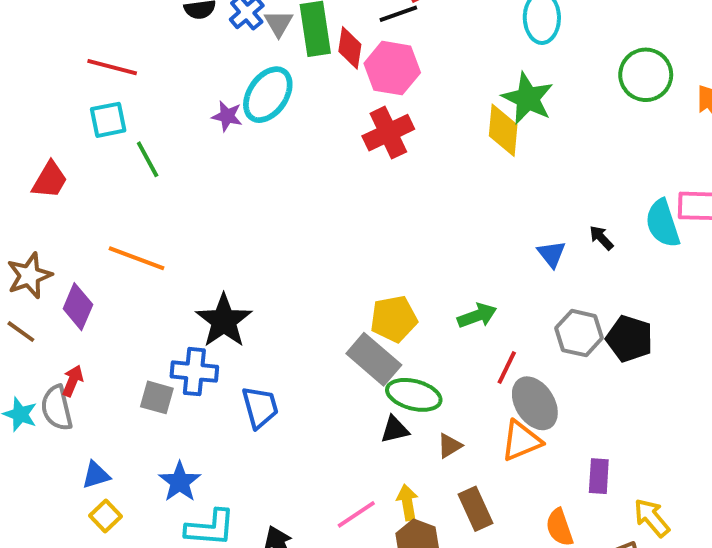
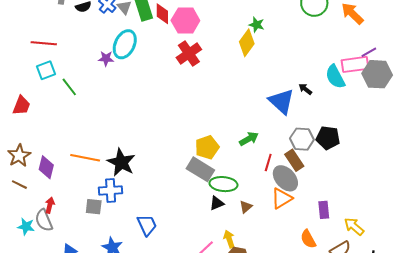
green star: (528, 98) -> (257, 25), size x0.6
yellow diamond: (503, 130) -> (247, 43), turned 40
blue triangle: (552, 254) -> (281, 101), size x1.8
orange line: (137, 258) -> (85, 158), moved
blue trapezoid: (260, 407) -> (147, 225), moved
brown rectangle: (475, 509) -> (294, 160), moved

